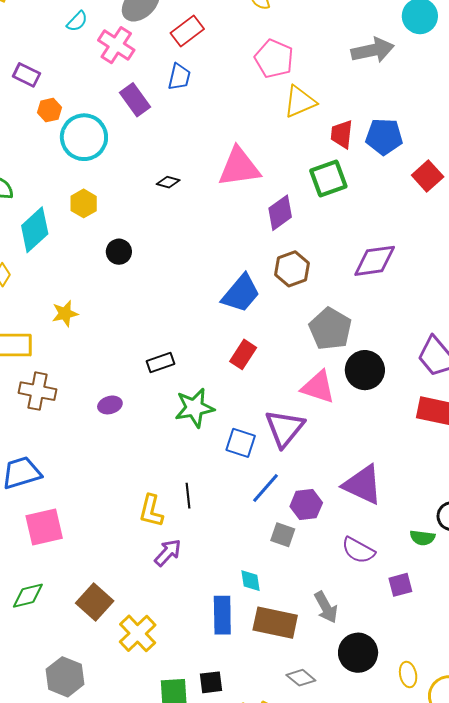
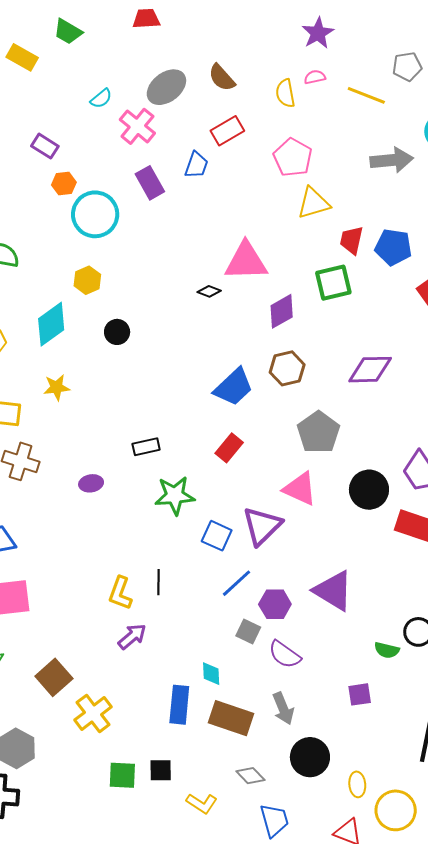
red rectangle: (187, 31) -> (227, 131), moved
black diamond: (168, 182) -> (209, 291), moved
cyan diamond: (35, 230) -> (51, 324), moved
black circle: (365, 370) -> (369, 490), moved
purple semicircle: (358, 550) -> (285, 654), moved

